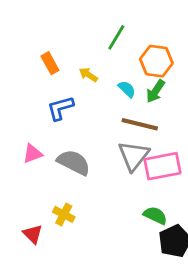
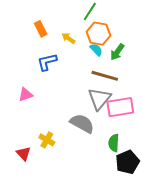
orange hexagon: (156, 61) -> (98, 34), moved
gray semicircle: (74, 162) -> (82, 123), moved
green semicircle: (155, 215) -> (114, 143), turned -114

